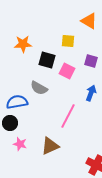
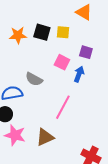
black square: (47, 60) -> (42, 32), moved
blue arrow: (91, 93) -> (79, 74), moved
pink star: (20, 144) -> (15, 135), size x1.5

